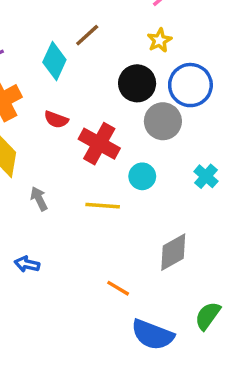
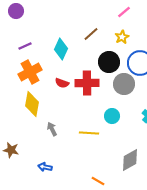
brown line: (87, 35) -> (91, 34), moved
red cross: (99, 144) -> (87, 83), moved, turned -30

